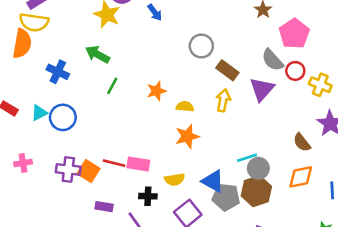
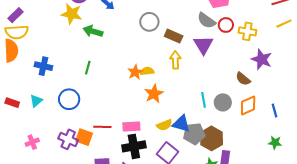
green arrow: (97, 54) -> (93, 31), moved
orange star: (156, 91) -> (135, 72), moved
blue circle: (63, 117) -> (69, 99), moved
cyan line: (247, 158) -> (204, 100), turned -70
pink rectangle: (138, 164) -> (131, 127), moved
gray circle: (258, 168) -> (223, 102), moved
purple cross: (68, 169) -> (68, 139), turned 30
yellow semicircle: (175, 180) -> (164, 125), moved
brown hexagon: (256, 191) -> (212, 138), moved
black cross: (148, 196) -> (134, 146), size x1.6

